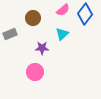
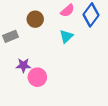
purple star: (42, 48) -> (23, 65), moved

